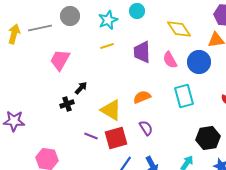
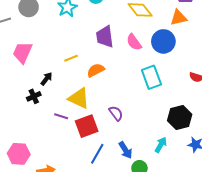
yellow line: (107, 46) -> (71, 58), moved
orange semicircle: (142, 97) -> (96, 70), moved
purple line: (91, 136) -> (61, 116), moved

